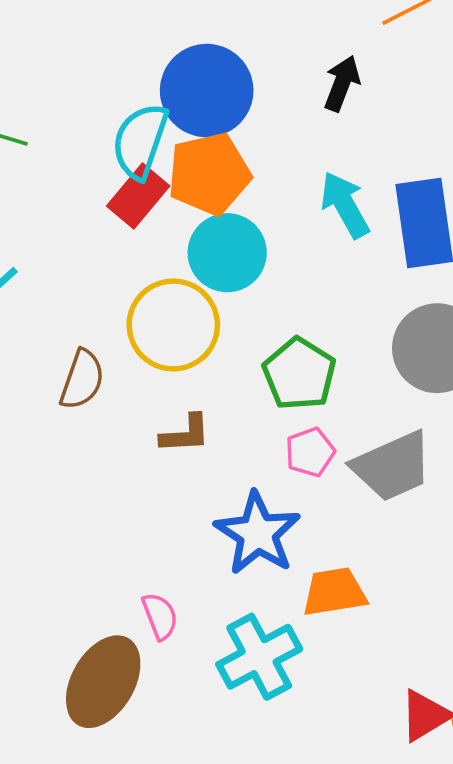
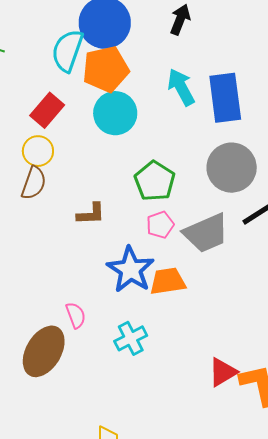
red rectangle: (138, 196) -> (47, 110), moved
yellow circle: (173, 325) -> (38, 151), moved, size x0.6
orange trapezoid: (334, 592) -> (168, 281), moved
cyan cross: (259, 657) -> (131, 338), size x0.7

